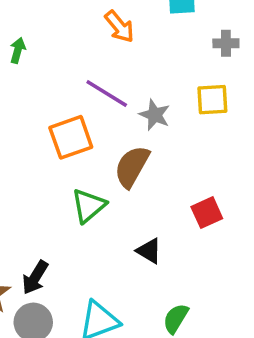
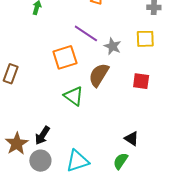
green triangle: (88, 206) -> (74, 96), turned -45
red square: (207, 213) -> (141, 81), moved, turned 30
black triangle: (149, 251) -> (132, 139), moved

